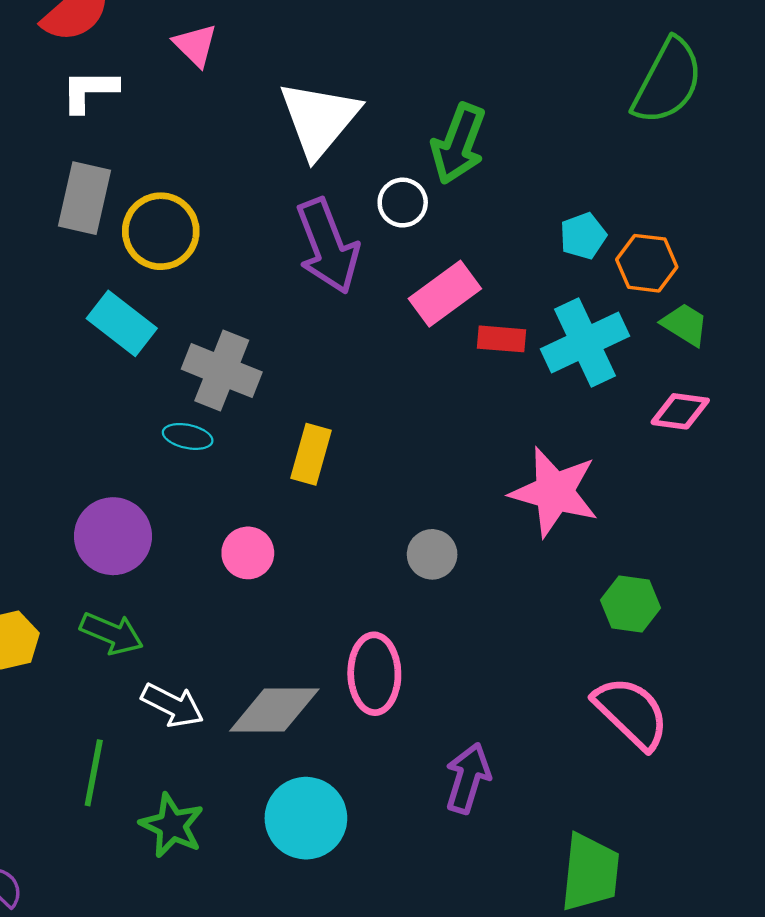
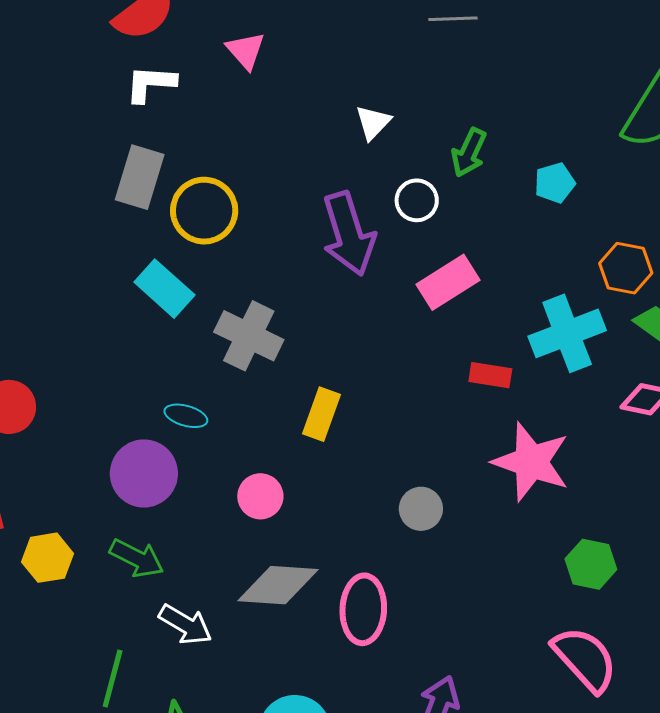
white triangle: (319, 119) -> (373, 122), moved, size x0.5
green arrow: (458, 144) -> (469, 153), size x0.7
cyan pentagon: (583, 236) -> (555, 183), moved
red rectangle: (501, 339) -> (490, 375), moved
cyan ellipse: (188, 436) -> (186, 416), moved
gray diamond: (274, 710) -> (278, 585), moved

